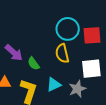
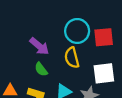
purple arrow: (14, 53) -> (39, 46), moved

